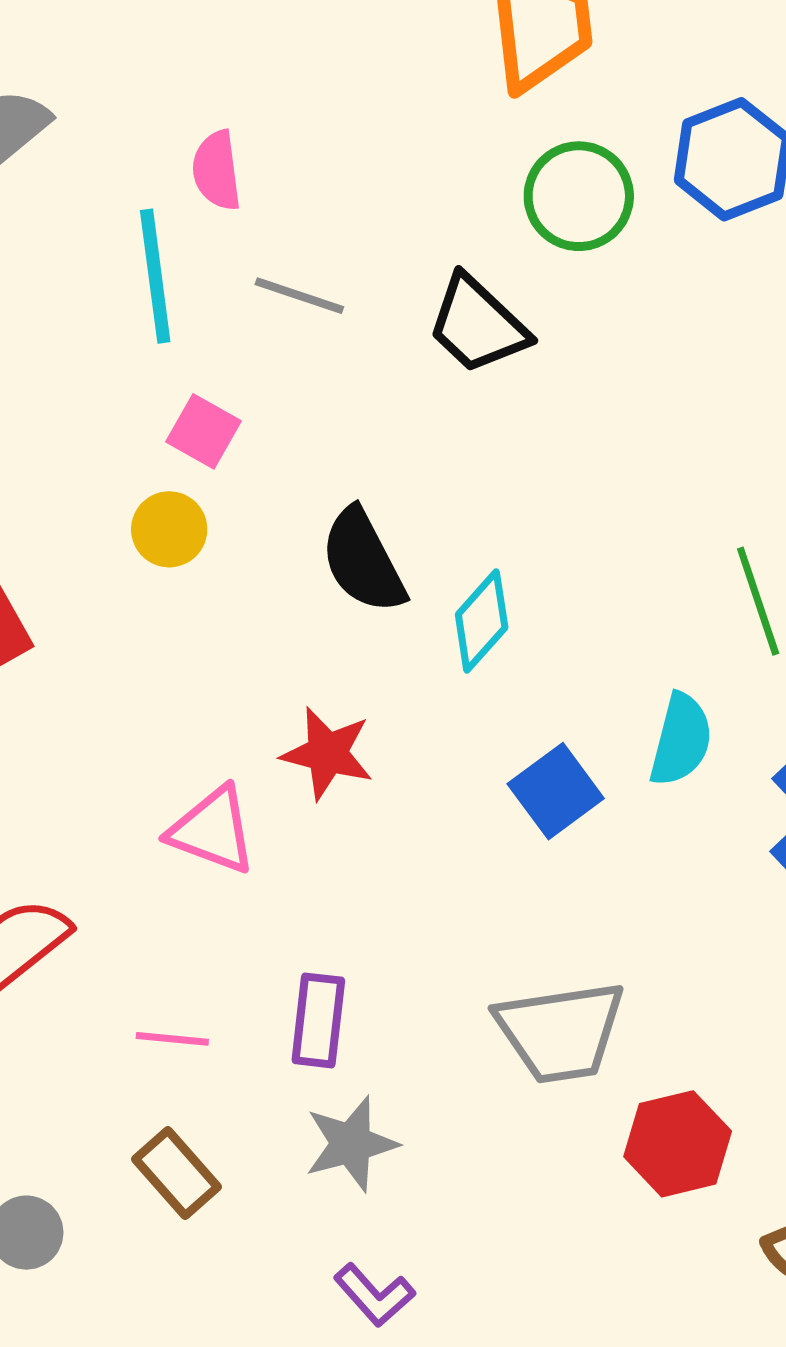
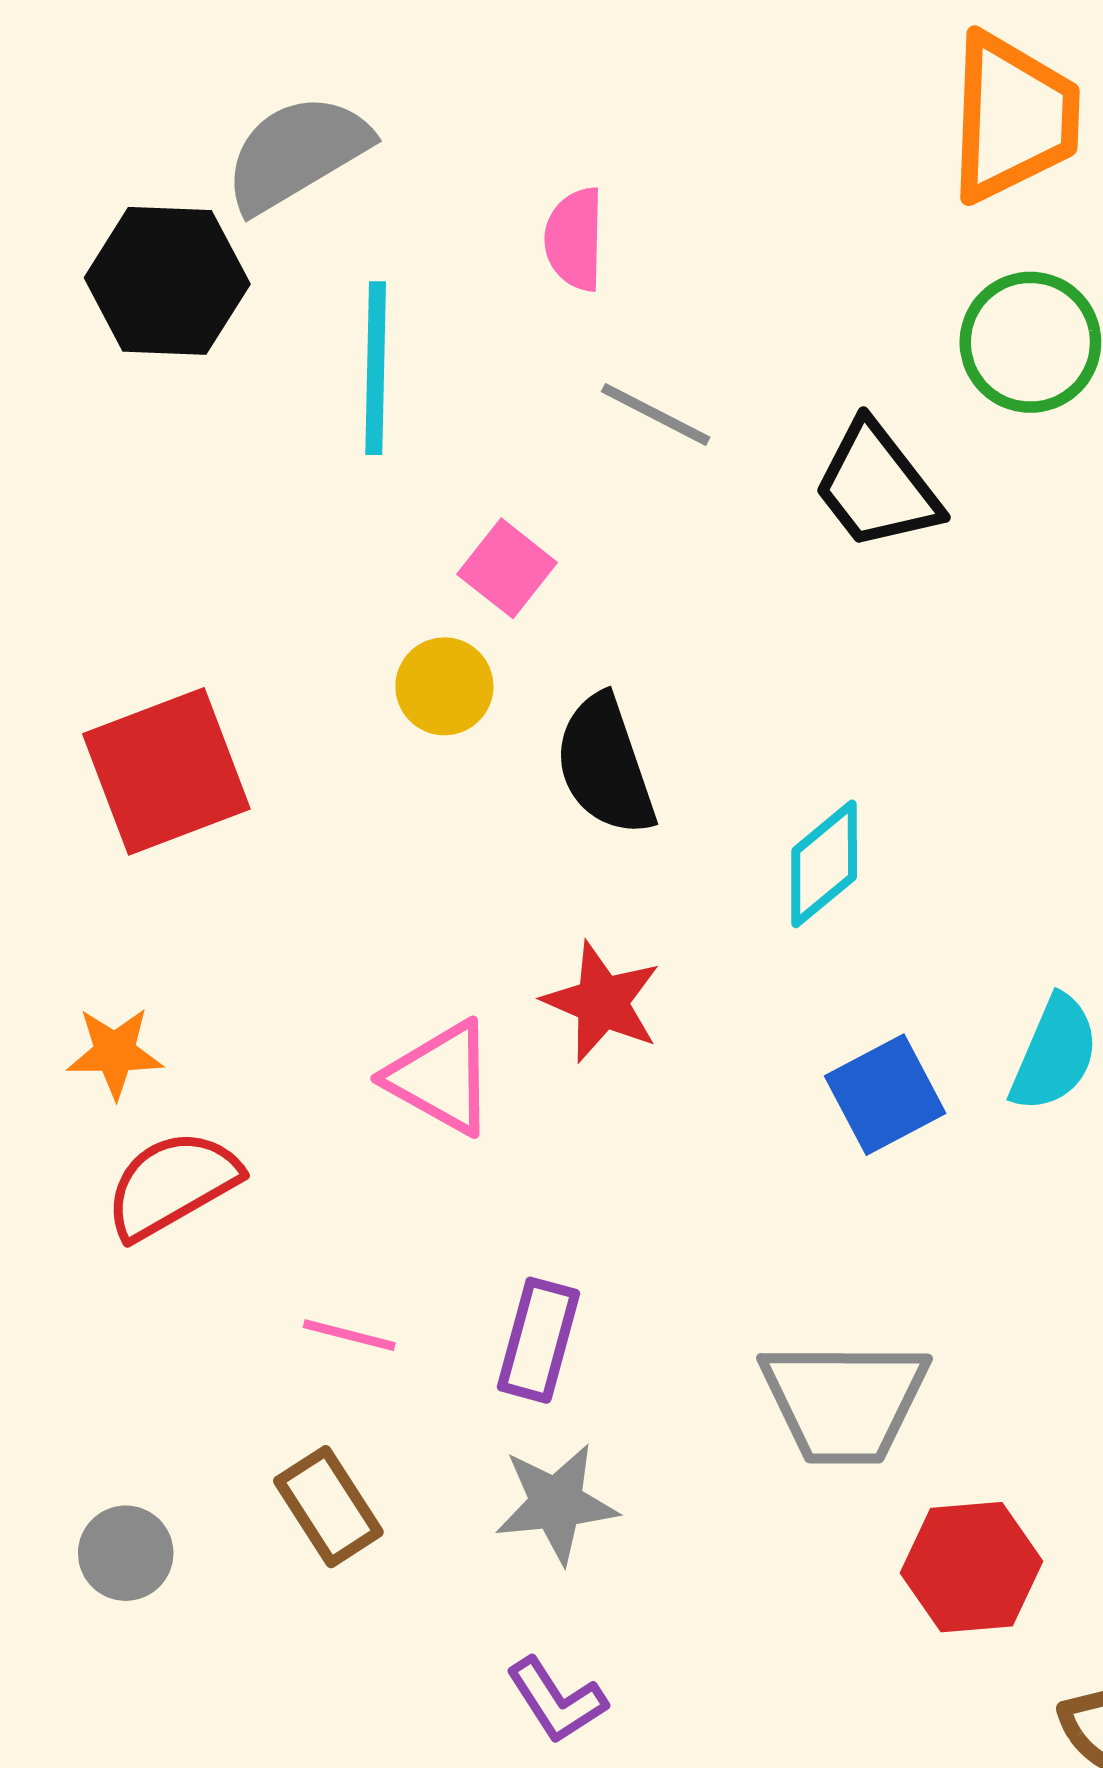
cyan line: (155, 276) -> (376, 368), moved
black semicircle: (363, 561) -> (605, 765), moved

